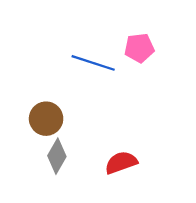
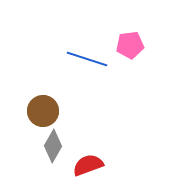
red semicircle: (121, 163) -> (88, 165), moved

